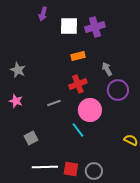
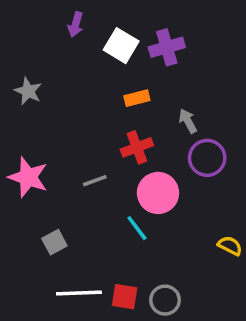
white square: (69, 26) -> (121, 46), turned 30
gray star: (18, 70) -> (28, 91), moved
pink star: (16, 101) -> (28, 177), size x1.6

